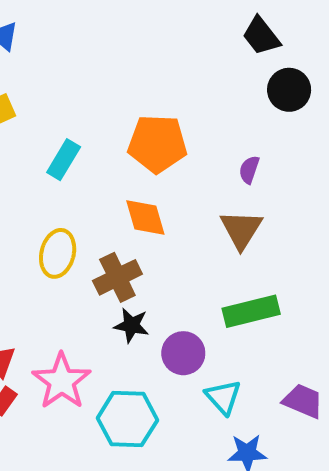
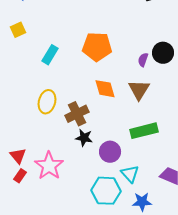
black circle: (289, 90) -> (163, 53), moved
orange diamond: (145, 218) -> (105, 89), moved
cyan hexagon: (127, 419) -> (106, 191), moved

